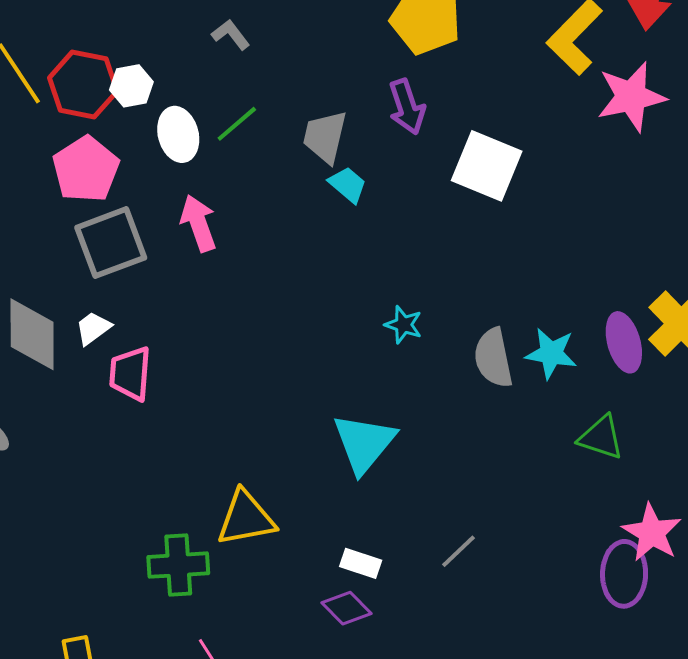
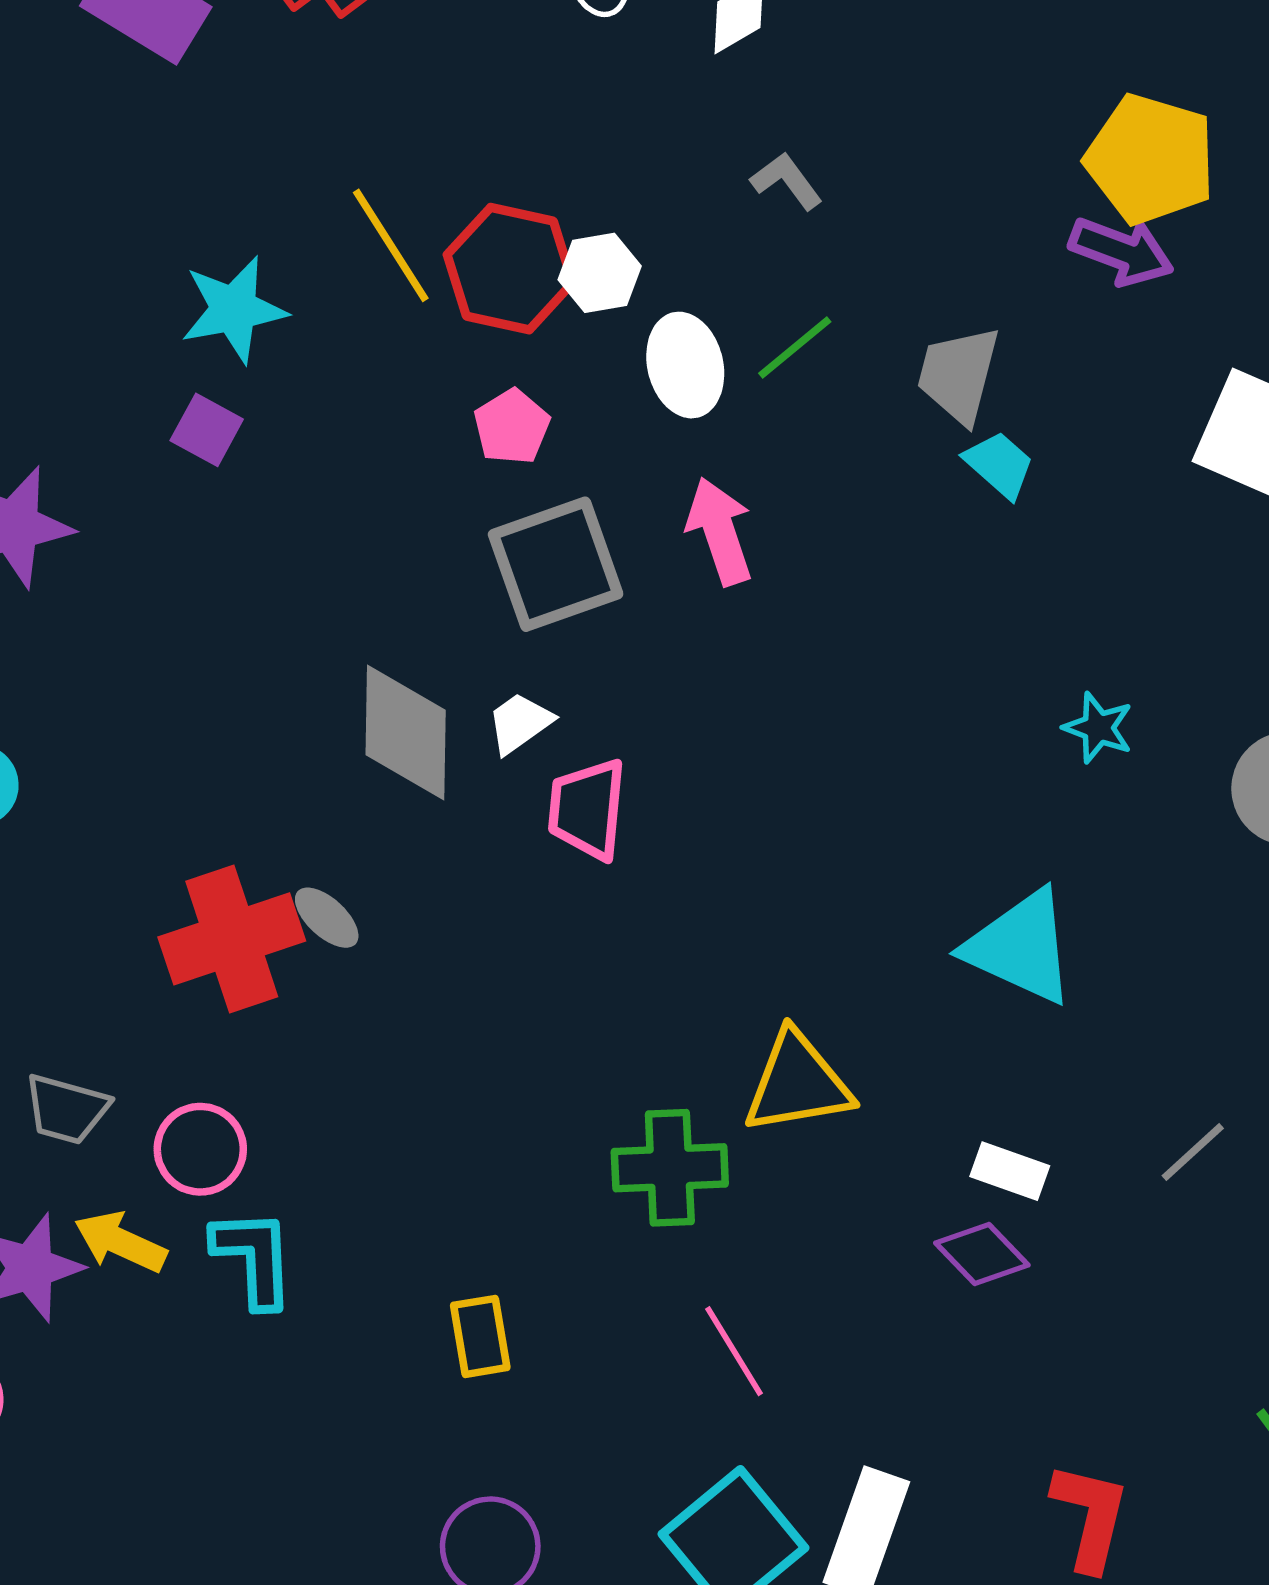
purple arrow: (407, 107) -> (1121, 251), moved, turned -52
pink pentagon: (86, 169) -> (512, 427), size x0.6
cyan triangle: (364, 443) -> (1020, 947), turned -46

